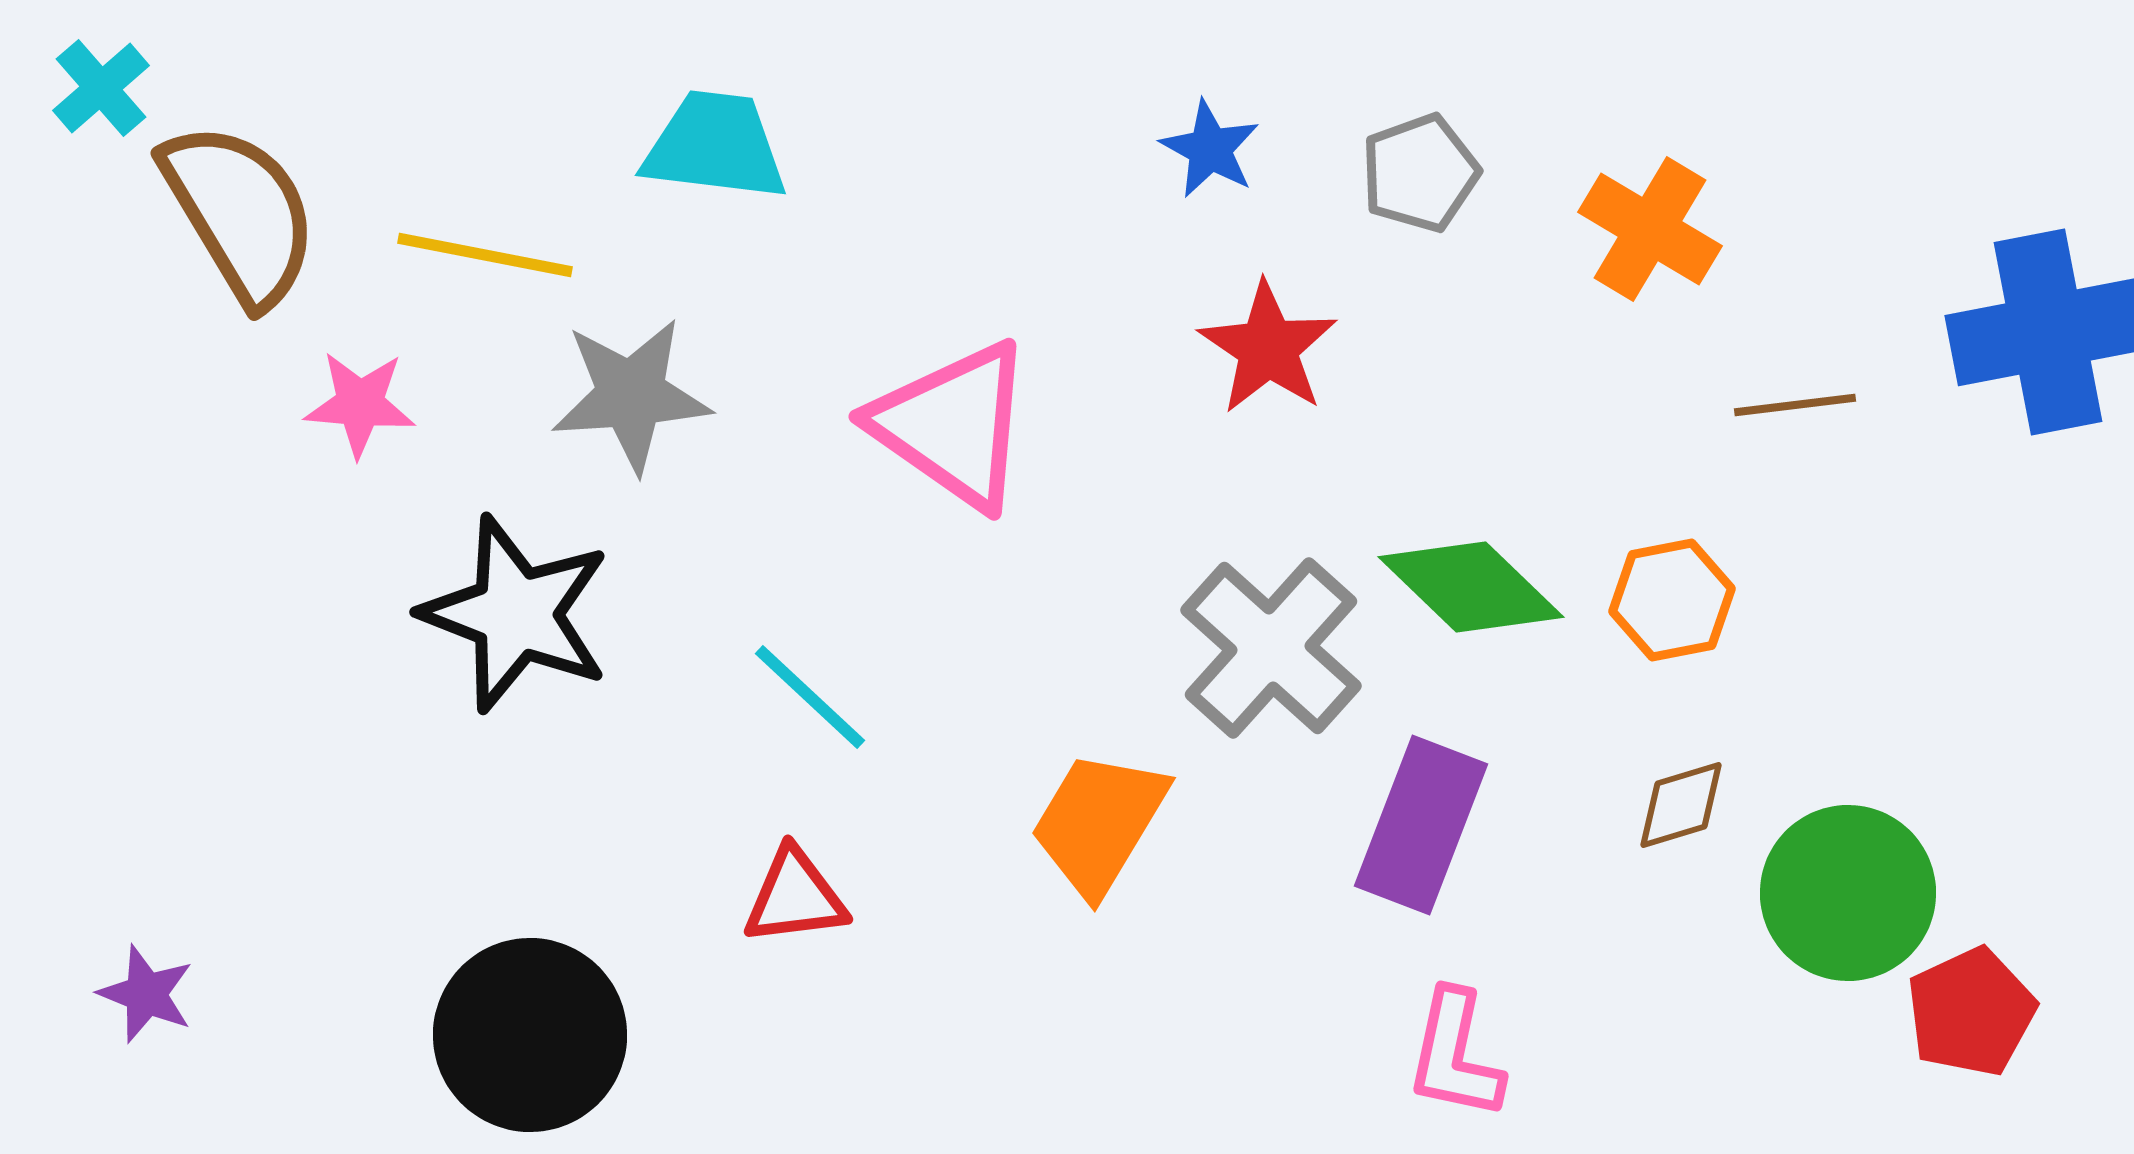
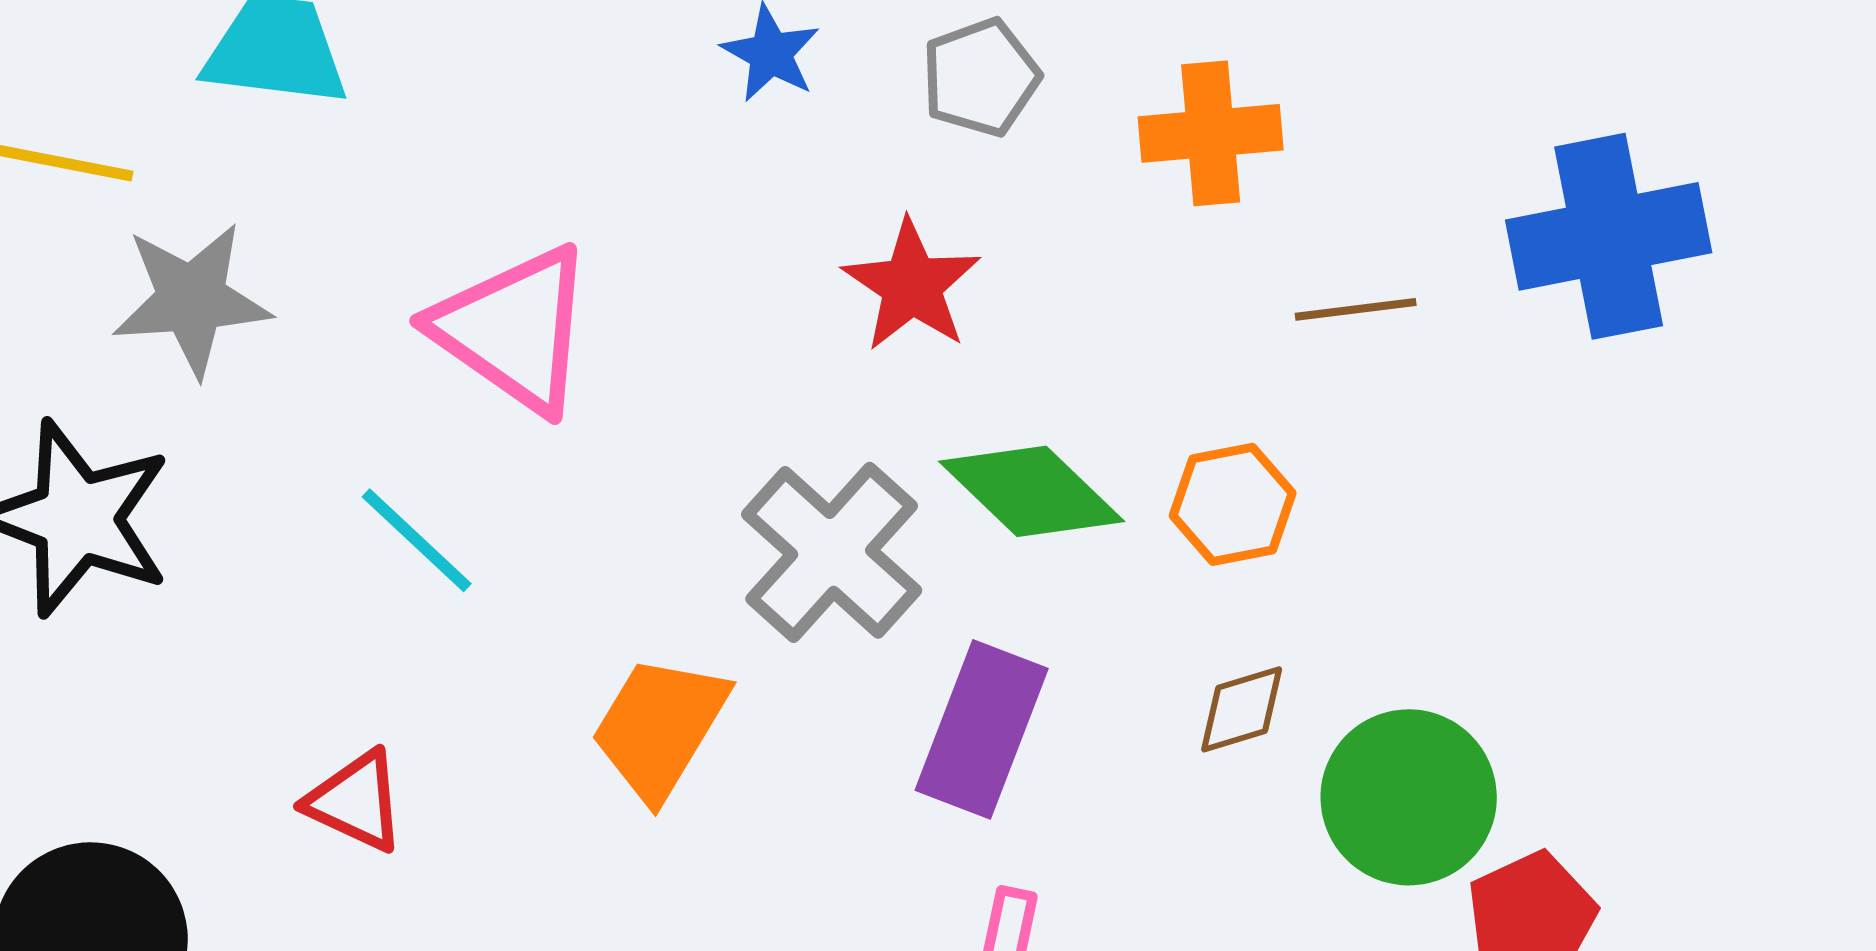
orange cross: (1650, 229) -> (1211, 133), turned -36
red star: (1268, 348) -> (912, 285), moved
cyan line: (810, 697) -> (417, 540), moved
red triangle: (795, 897) -> (356, 801), turned 32

